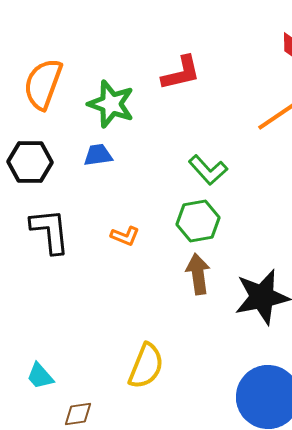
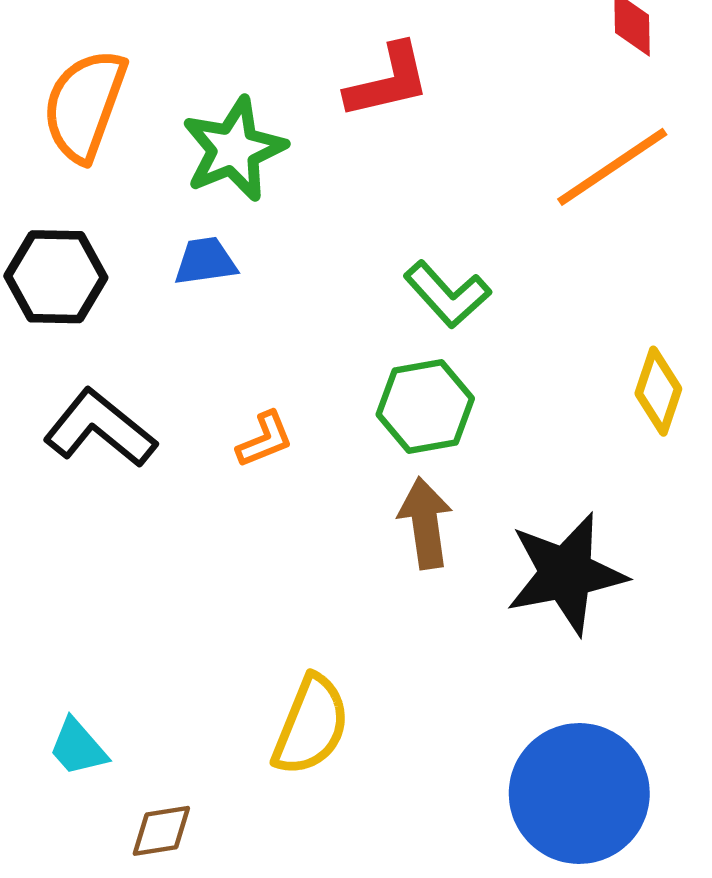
green star: (111, 104) -> (234, 149), turned 30
black L-shape: (50, 231) -> (100, 428), turned -45
orange L-shape: (125, 236) -> (265, 439), turned -44

